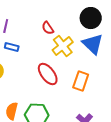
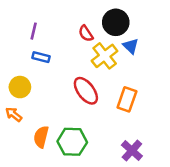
black circle: (91, 18) -> (116, 22), moved
blue triangle: (93, 44) -> (131, 46), moved, size x0.6

